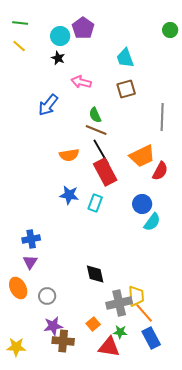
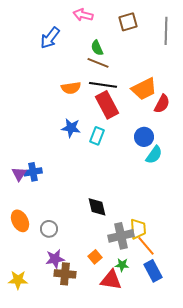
gray line: (162, 117) -> (166, 31), moved
black line: (101, 152) -> (103, 85), turned -52
purple triangle: (30, 262) -> (19, 174), moved

